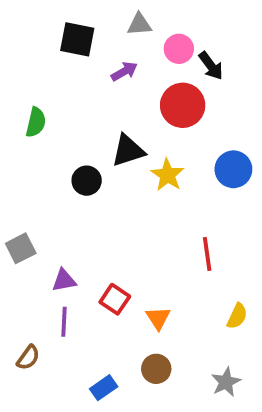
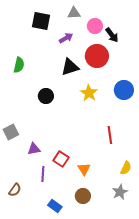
black triangle: (128, 150) -> (70, 67), moved
purple line: (64, 322) -> (43, 174), moved
gray star: (226, 382) -> (120, 192), moved
blue rectangle: (104, 388) -> (55, 206), turned 72

